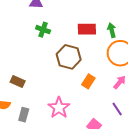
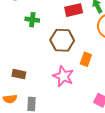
pink star: (59, 108) -> (63, 76), moved

